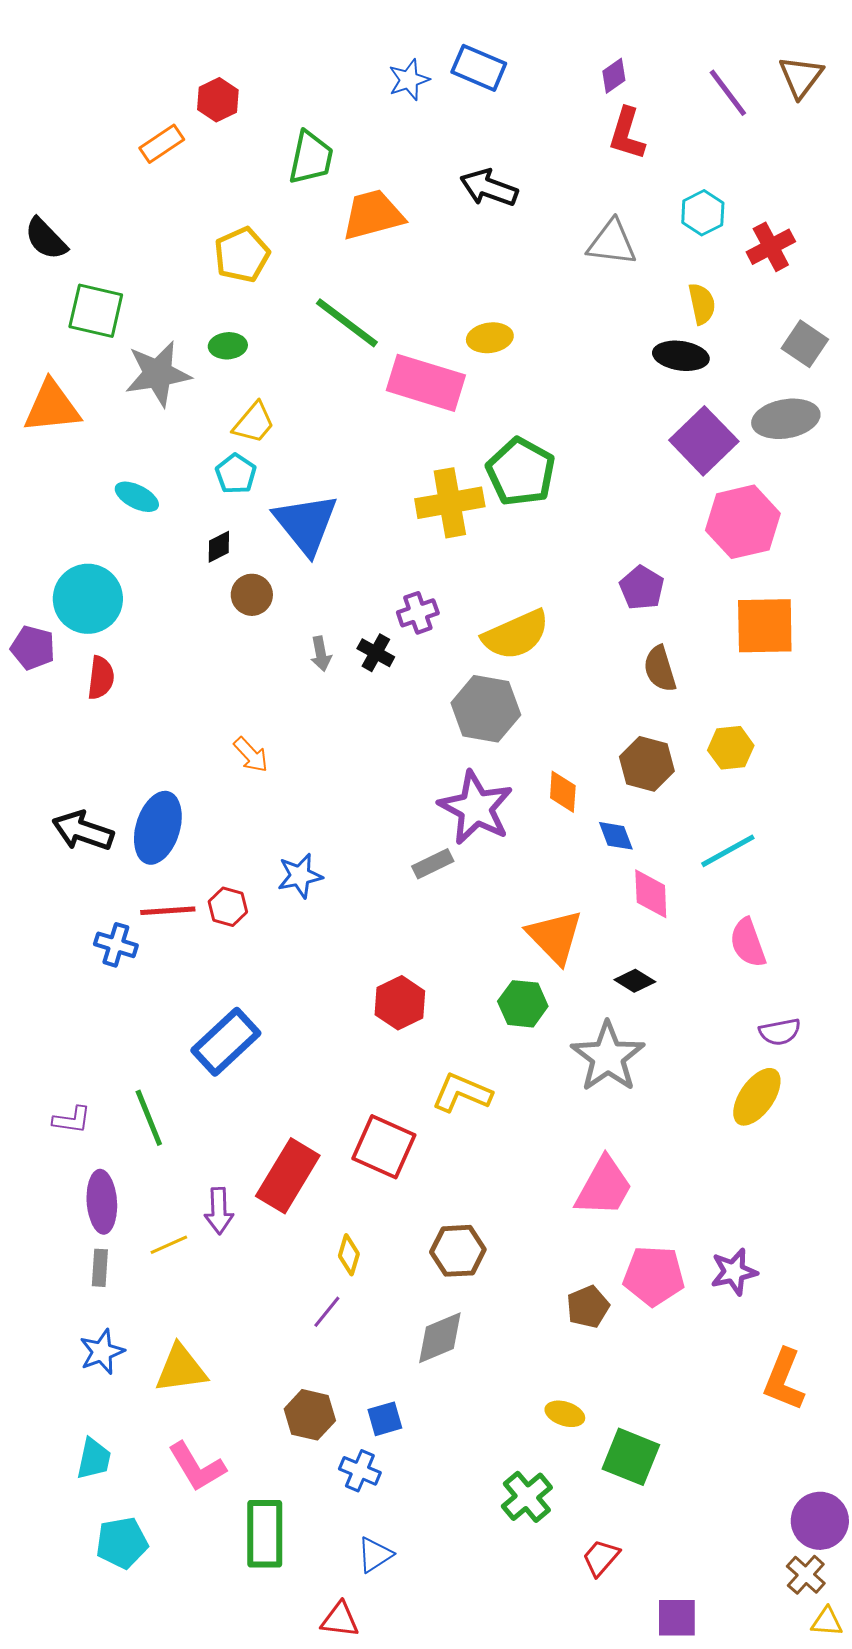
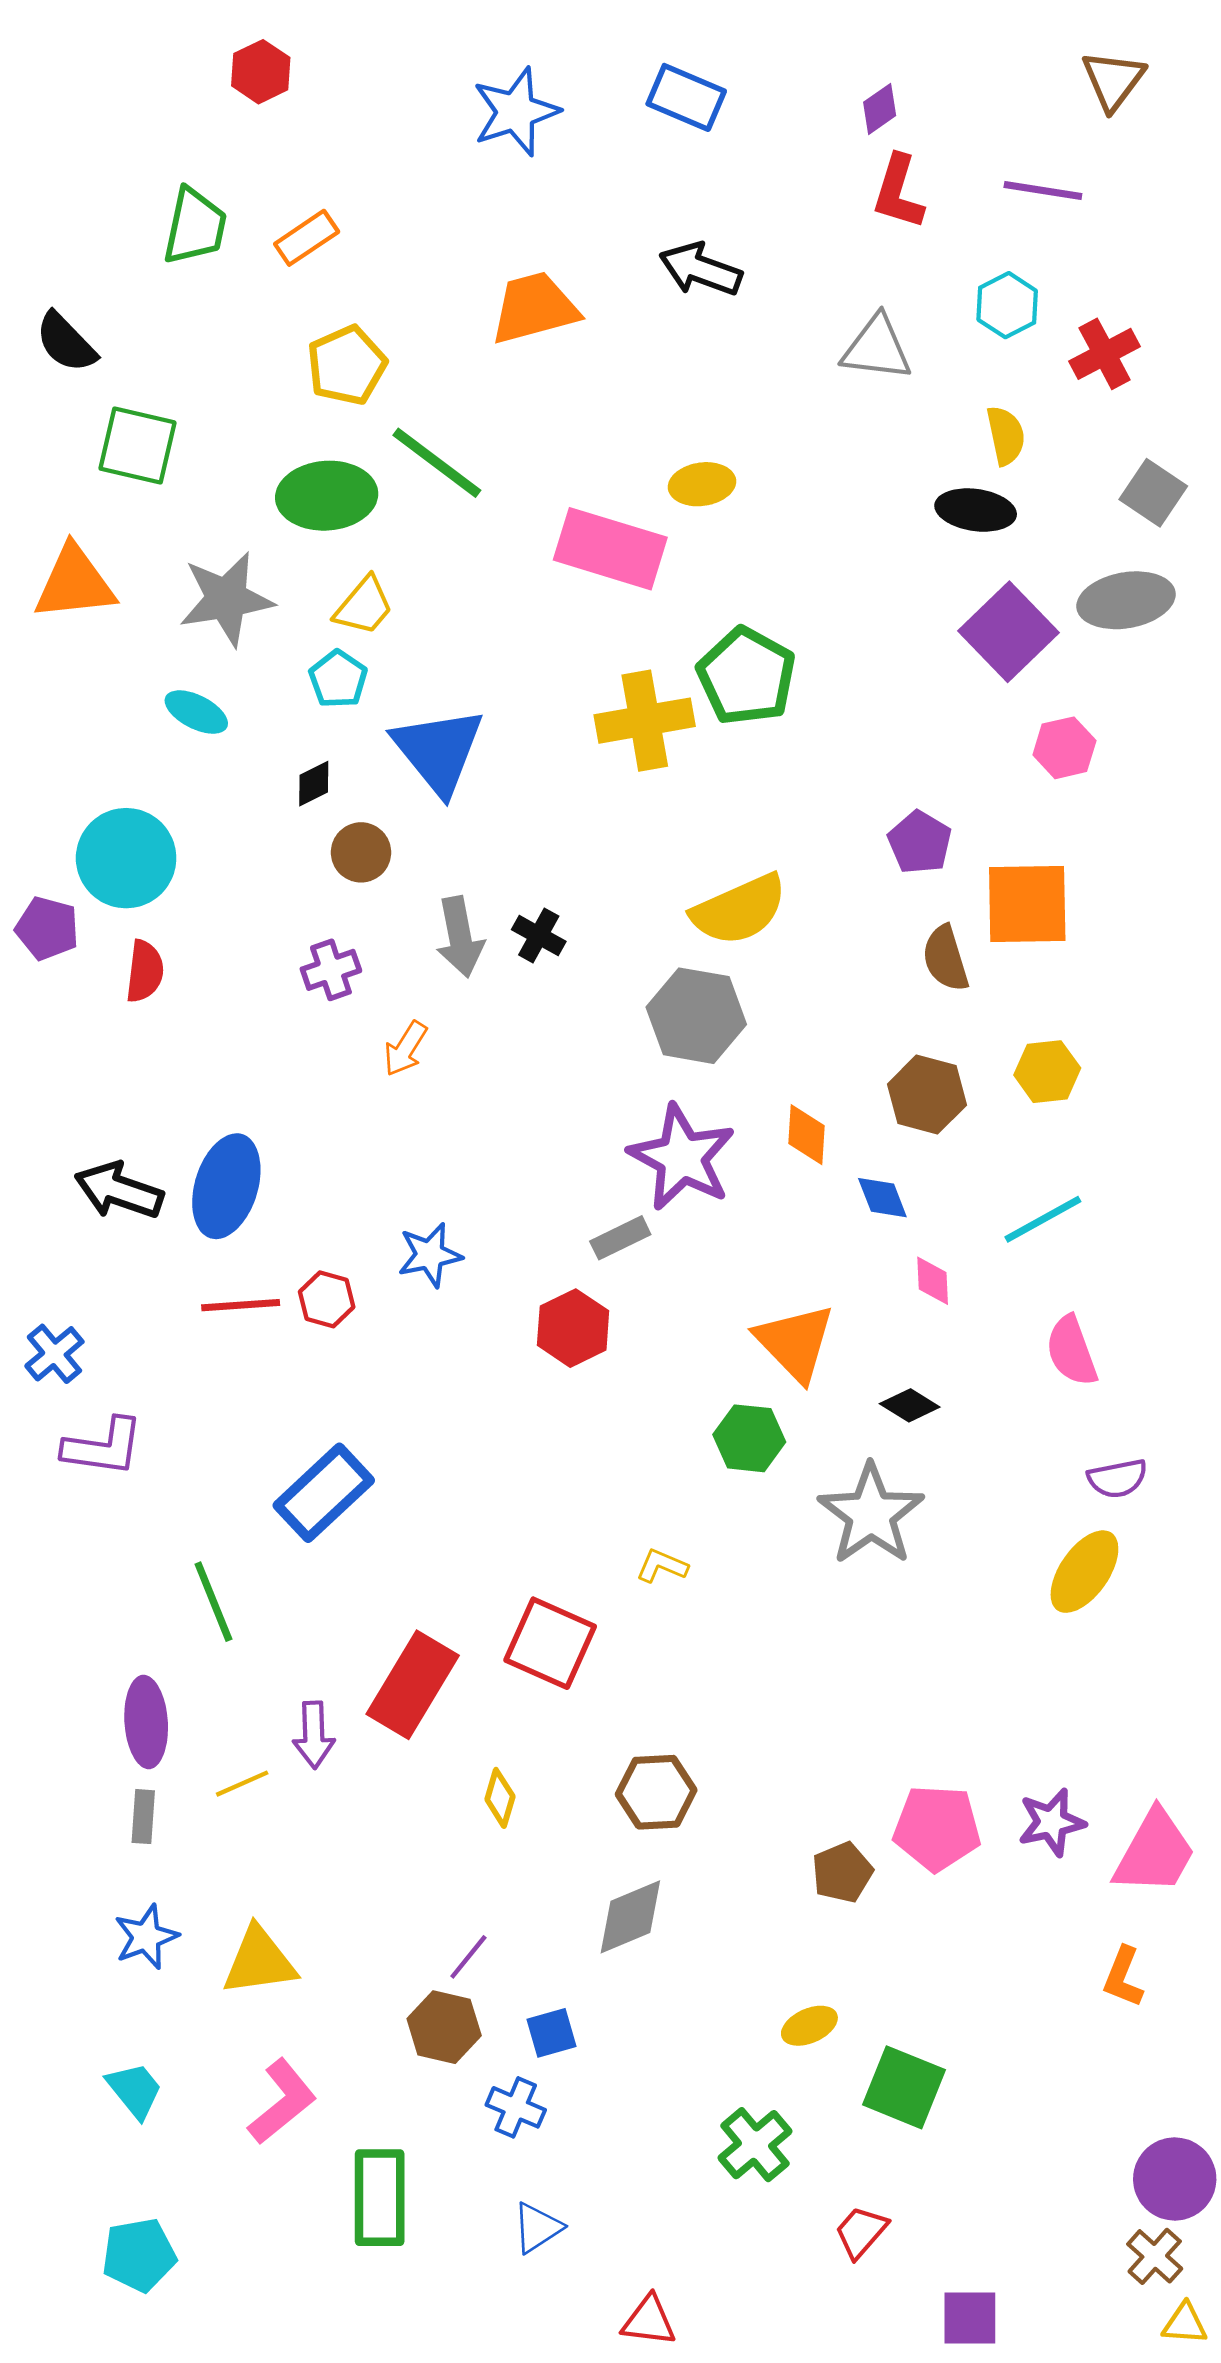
brown triangle: (801, 77) -> (1113, 80), moved
blue star: (409, 80) -> (516, 112), moved, size x1.5
purple line: (728, 93) -> (1043, 191), moved, turned -44
red hexagon: (218, 100) -> (261, 72), moved
orange rectangle: (162, 144) -> (307, 238), moved
green trapezoid: (311, 158) -> (195, 226), moved
green line: (347, 323) -> (437, 463), moved
green ellipse: (228, 346) -> (327, 496), size x1.8
gray star: (158, 374) -> (226, 599), moved
pink hexagon: (743, 522) -> (1064, 748), size x0.6
purple cross: (418, 613) -> (331, 970), moved
orange square: (765, 626) -> (1027, 904), moved
gray arrow: (321, 654) -> (460, 937), size x1.6
orange arrow: (251, 755) -> (405, 1049), moved, turned 75
pink diamond: (651, 894) -> (933, 1281), size x0.7
blue cross: (116, 945) -> (54, 1354), moved, turned 33
red hexagon: (400, 1003) -> (573, 1328), moved
yellow L-shape: (462, 1093) -> (662, 1566), size x0.6
purple L-shape: (72, 1120) -> (103, 1447), moved, size x1.5
pink trapezoid: (604, 1187) -> (1155, 1852), moved
purple line: (327, 1312) -> (468, 1957), moved
orange L-shape: (784, 1380) -> (1123, 1977), size x0.7
yellow ellipse: (565, 1414) -> (809, 2026), turned -42
cyan trapezoid: (94, 1459) -> (135, 2090), turned -51
pink L-shape: (197, 1467) -> (282, 2102), turned -98
cyan pentagon: (122, 1543) -> (139, 2255), moved
red triangle: (340, 1620) -> (649, 2321), moved

